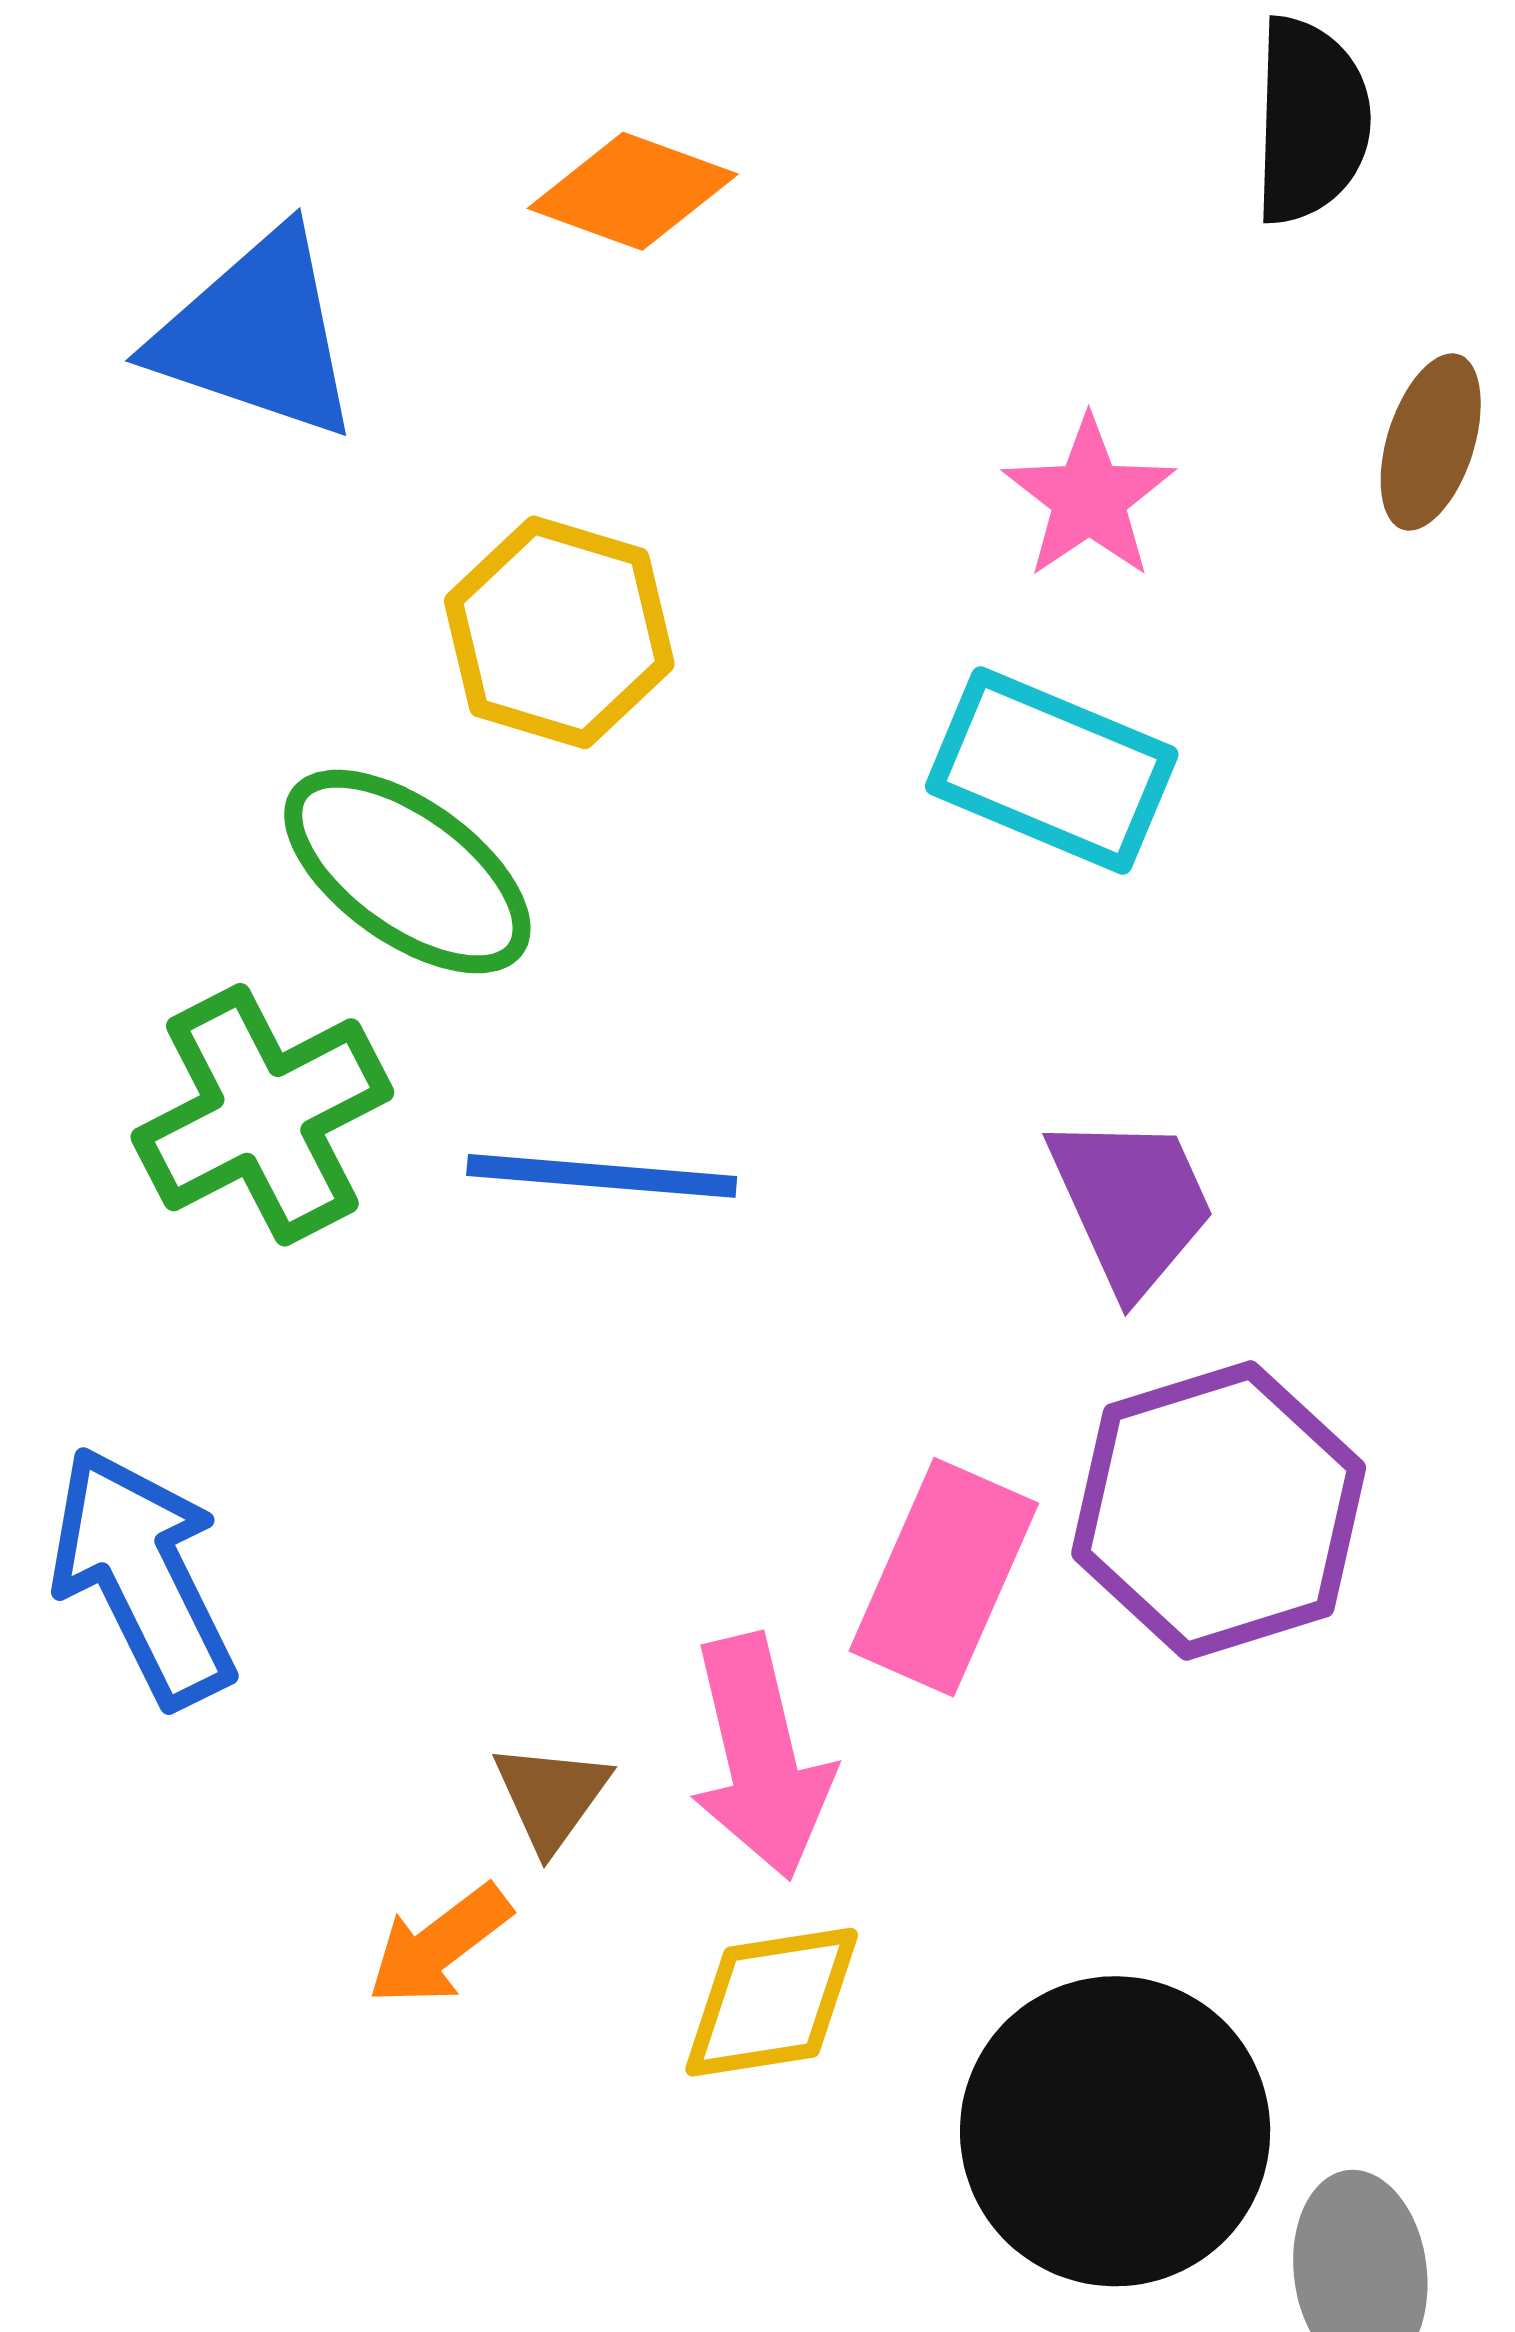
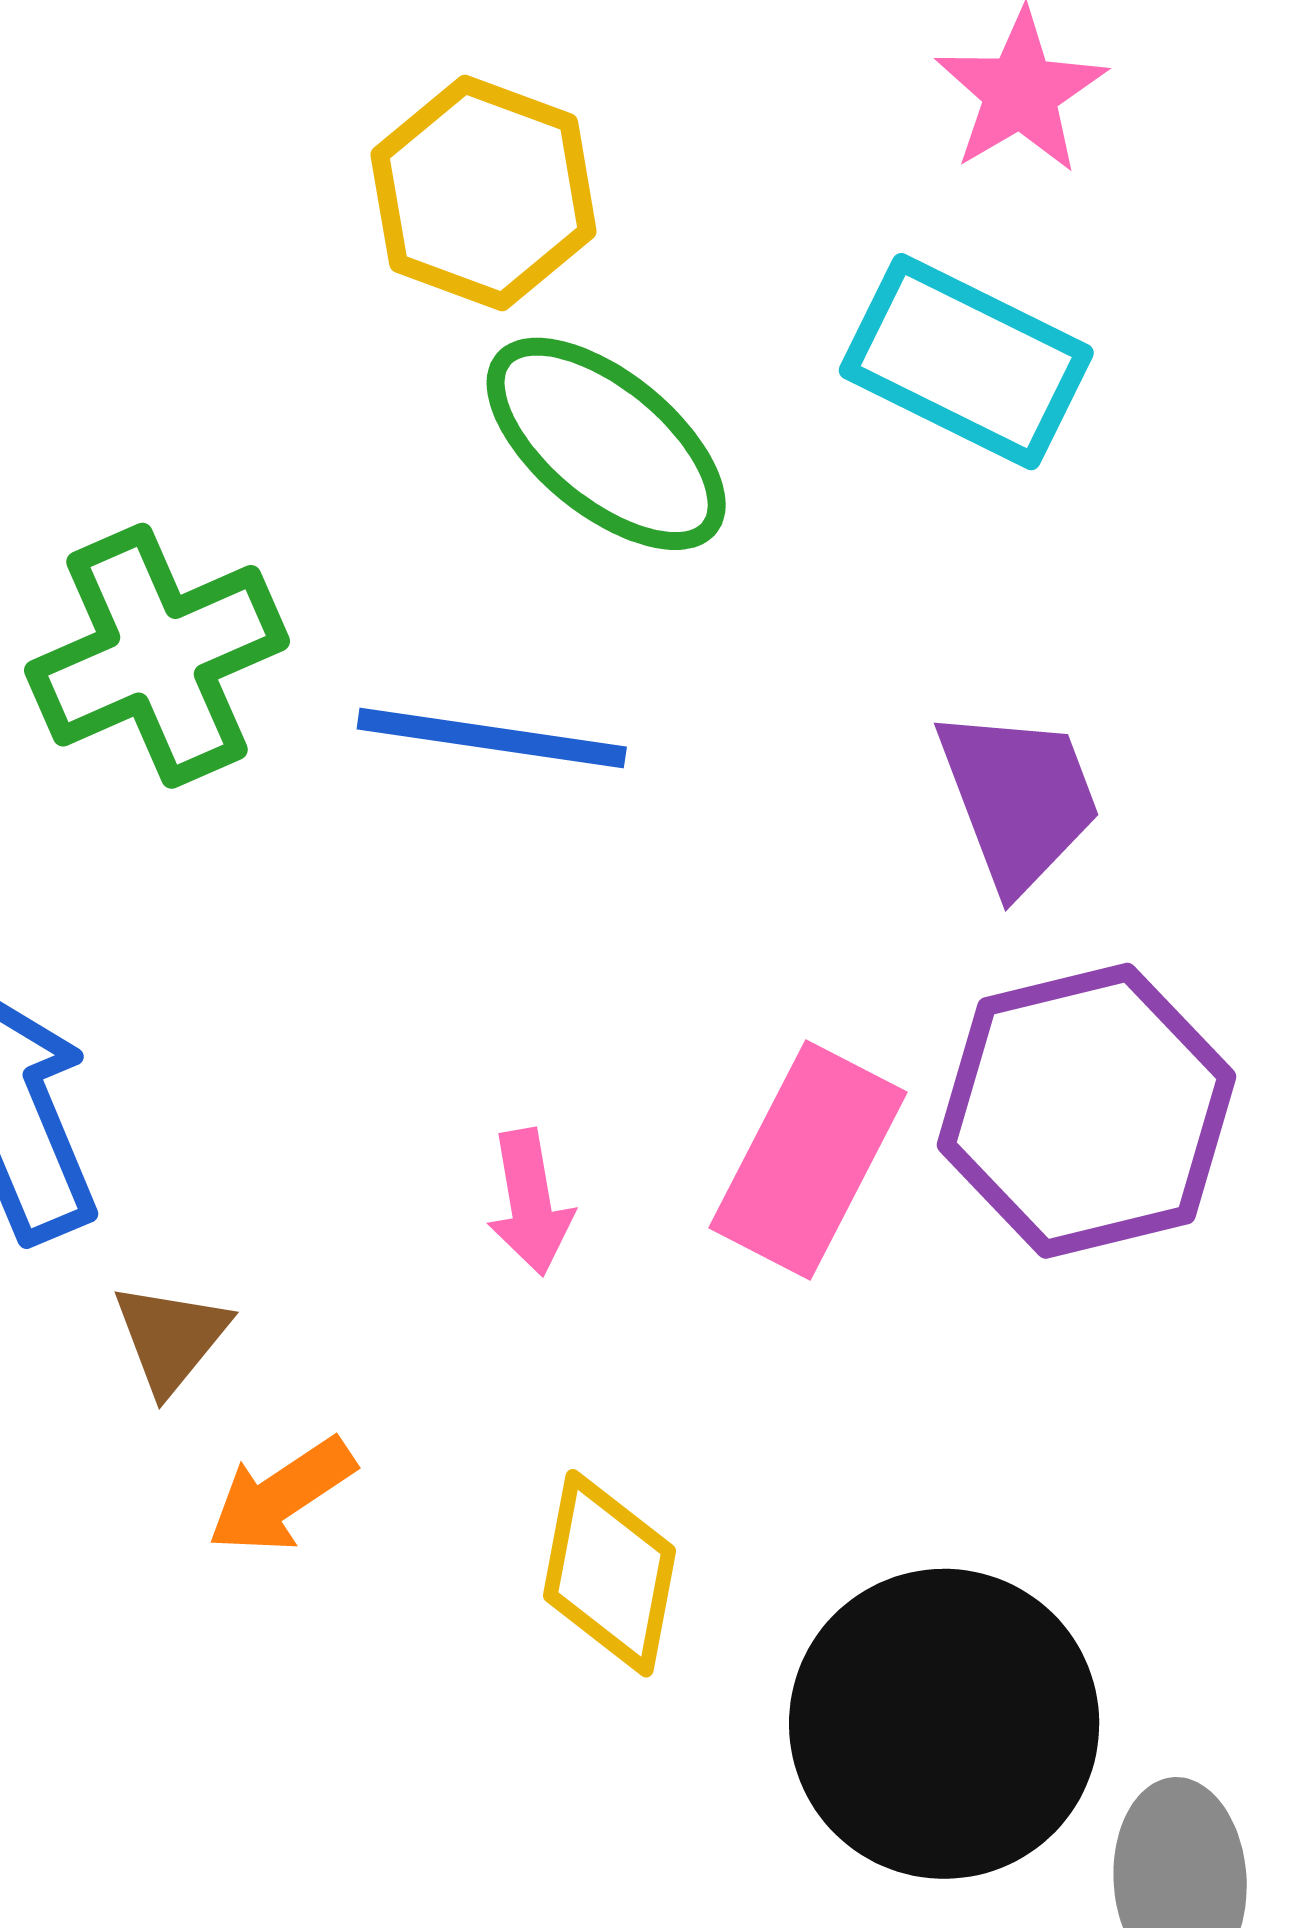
green ellipse: (407, 872) -> (606, 444), moved
pink arrow: (761, 1757) -> (530, 1202), moved, size x0.6
brown triangle: (551, 1796) -> (171, 1338), moved
yellow diamond: (772, 2002) -> (609, 1573), turned -74

